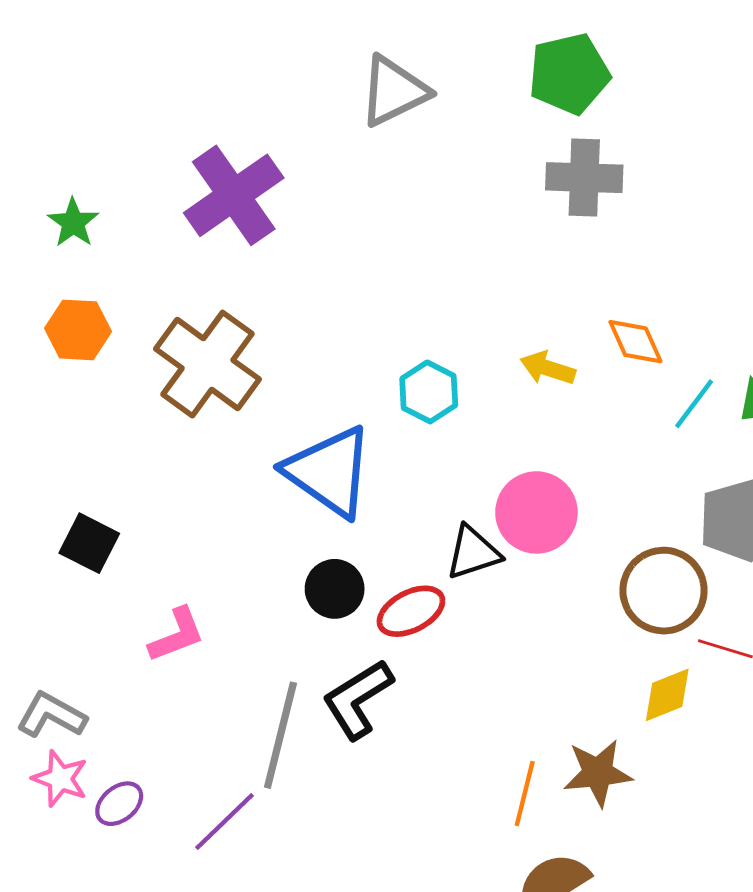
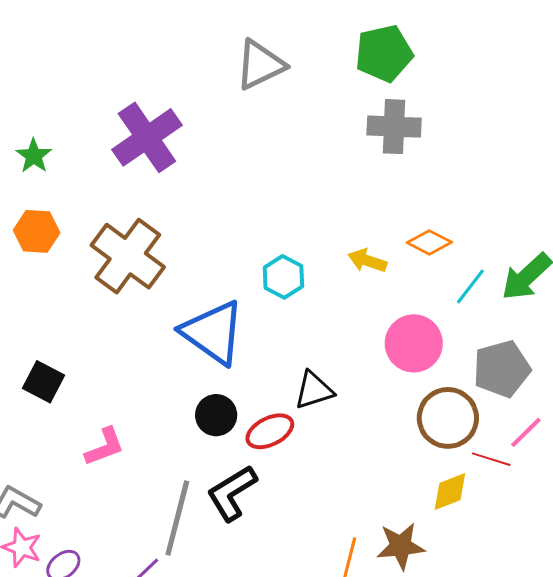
orange diamond: (635, 342) -> (429, 242), turned -39
pink circle: (536, 512) -> (414, 343), moved

